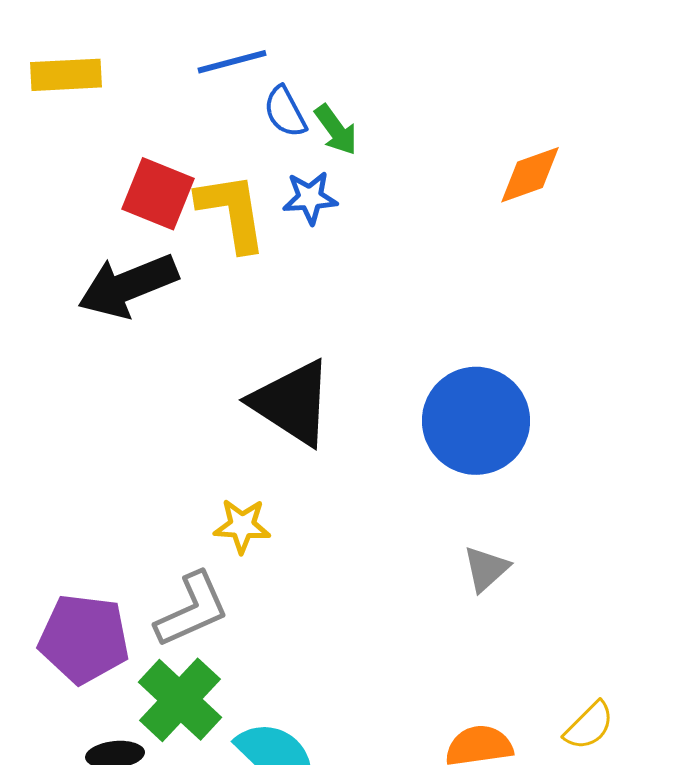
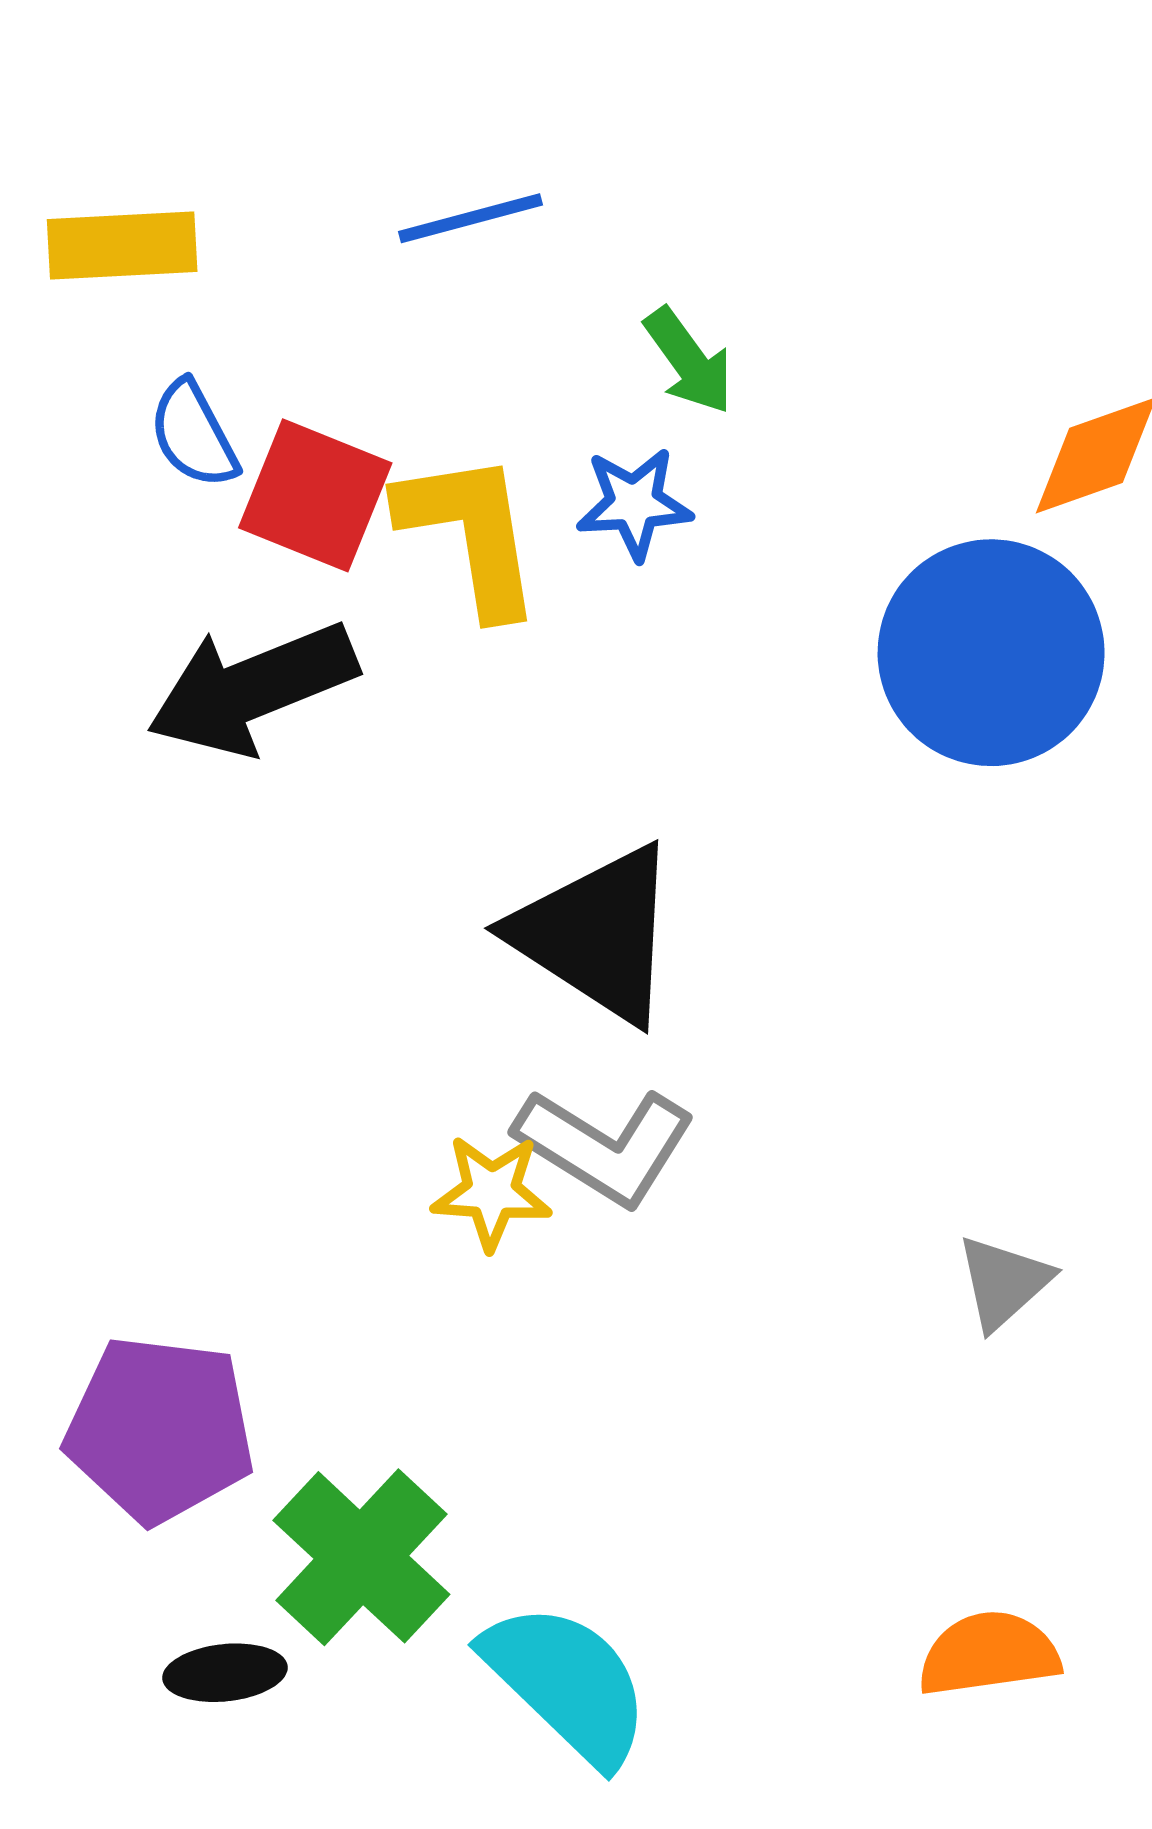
blue semicircle: (285, 112) -> (193, 434), moved
blue circle: (476, 421) -> (991, 653), moved
gray L-shape: (192, 610) -> (605, 1146), moved, turned 56

